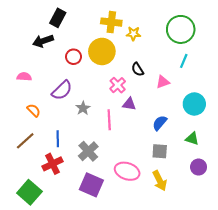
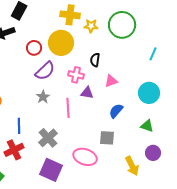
green circle: (181, 29) -> (122, 25), moved
cyan line: (184, 61) -> (153, 54), moved
black semicircle: (138, 69) -> (95, 60), turned 40
pink triangle: (163, 82) -> (111, 81), moved
pink cross: (118, 85) -> (76, 75), turned -35
purple semicircle: (62, 90) -> (45, 71), moved
gray square: (160, 151) -> (107, 138), moved
yellow arrow: (160, 181) -> (132, 166), moved

